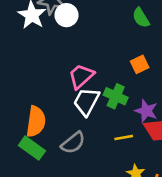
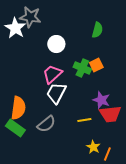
white circle: (66, 15) -> (56, 44), moved
green semicircle: (141, 18) -> (97, 30), turned -133
green cross: (116, 96) -> (82, 68), moved

